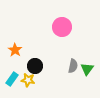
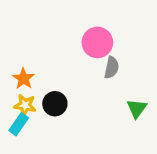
gray semicircle: (73, 66) -> (112, 68), moved
yellow star: (28, 80) -> (25, 105), moved

